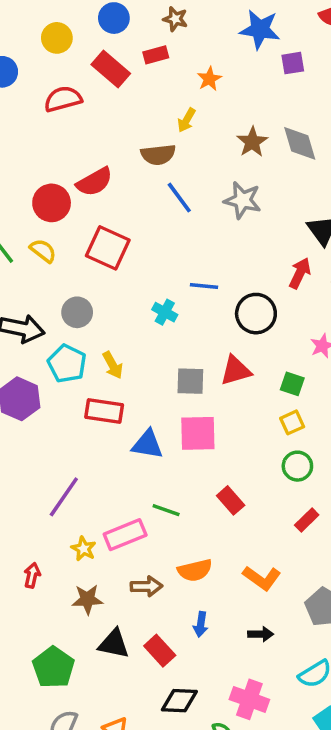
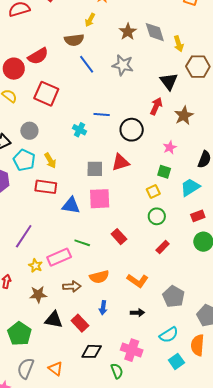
green square: (292, 384) -> (164, 172), moved

